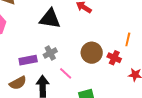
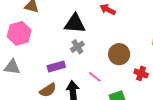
gray cross: (50, 53) -> (77, 47), moved
red cross: (114, 58) -> (141, 73), moved

